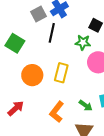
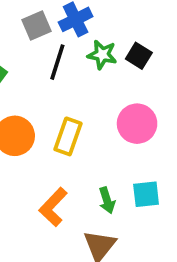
green star: (83, 42) -> (102, 55), moved
green arrow: (86, 105) -> (107, 200), turned 32

